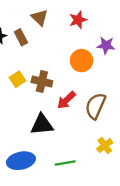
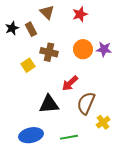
purple star: (106, 45) -> (104, 49), moved
brown cross: (42, 82) -> (49, 52), moved
brown semicircle: (95, 106) -> (86, 103), moved

